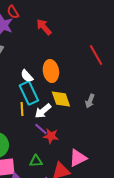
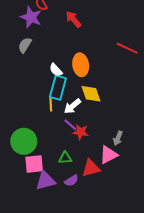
red line: (96, 55) -> (127, 48), turned -35
cyan rectangle: (29, 93) -> (58, 88), turned 40
gray arrow: (90, 101) -> (118, 138), moved

